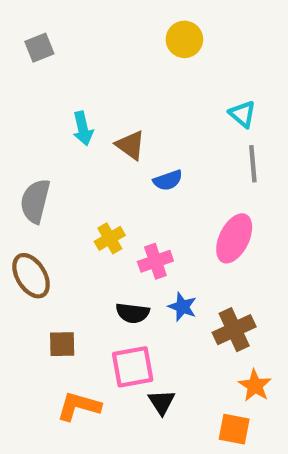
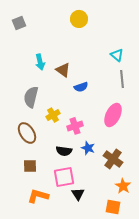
yellow circle: (184, 39) -> (79, 19), moved
gray semicircle: (35, 201) -> (31, 97), moved
brown ellipse: (31, 276) -> (27, 133), moved
brown cross: (234, 330) -> (113, 159), turned -30

